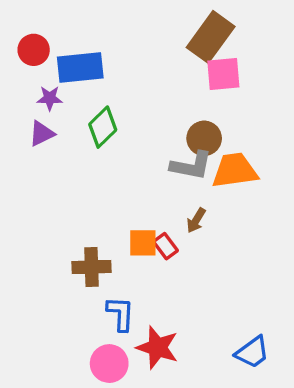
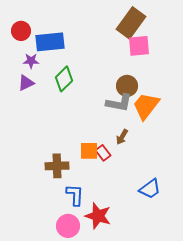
orange trapezoid: (235, 170) -> (146, 106), turned -44
blue trapezoid: (252, 352) -> (150, 189), moved

